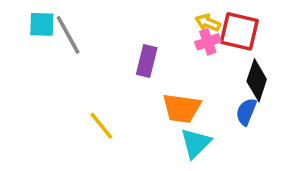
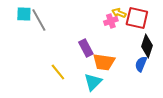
pink cross: (208, 42) -> (111, 21), moved
purple rectangle: (147, 61) -> (86, 48), moved, turned -42
cyan triangle: (196, 143) -> (93, 82), moved

